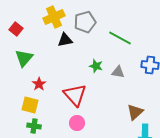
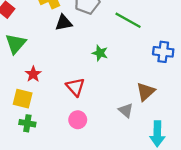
gray triangle: (118, 72) -> (126, 110), moved, turned 32
red triangle: (75, 95) -> (75, 87), size x0.7
brown triangle: (135, 112) -> (146, 92), moved

